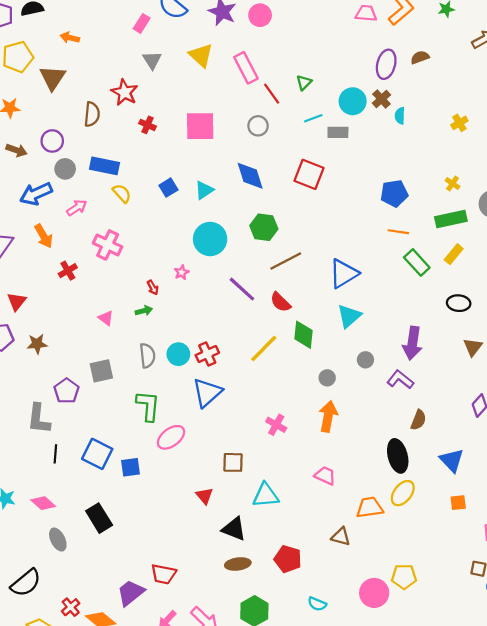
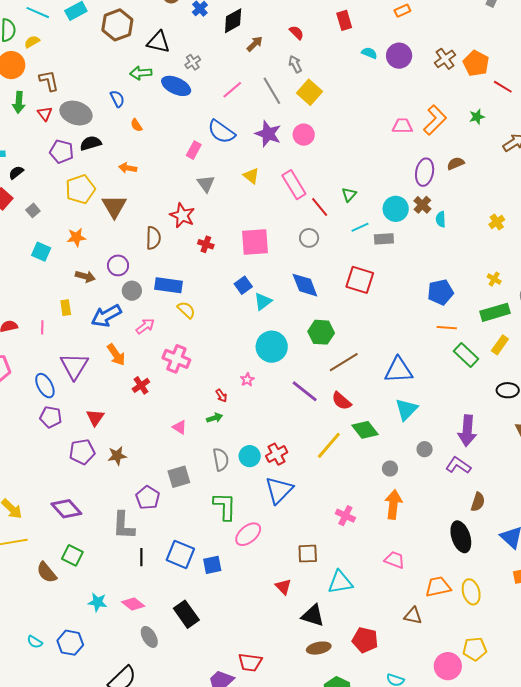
yellow triangle: (201, 55) -> (251, 176), size x0.7
blue square: (168, 188) -> (243, 285), moved
blue triangle: (344, 274) -> (399, 370), turned 32
green diamond: (303, 335) -> (365, 430), turned -40
yellow ellipse: (403, 493) -> (471, 592), moved, turned -50

